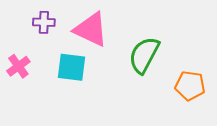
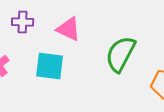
pink triangle: (91, 29) -> (69, 29), size x0.7

